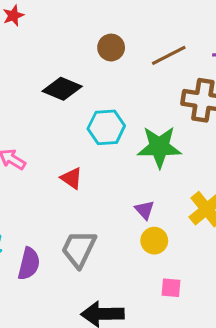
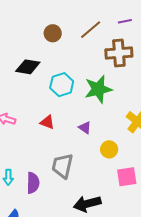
purple triangle: (145, 210) -> (85, 128), moved
pink square: (171, 288) -> (127, 177), size x1.5

